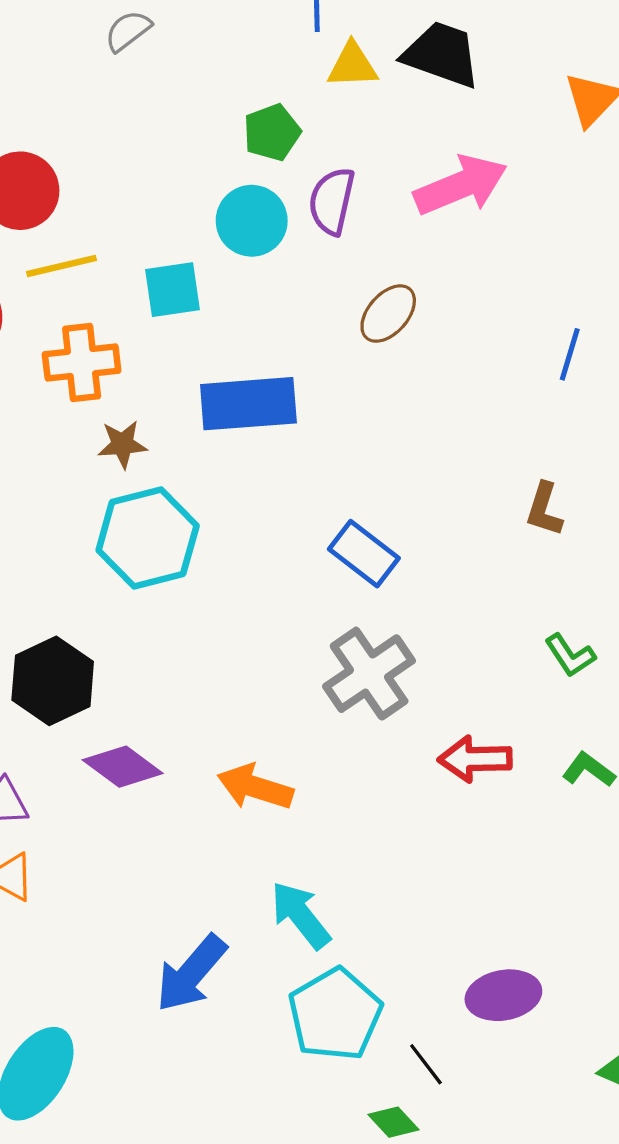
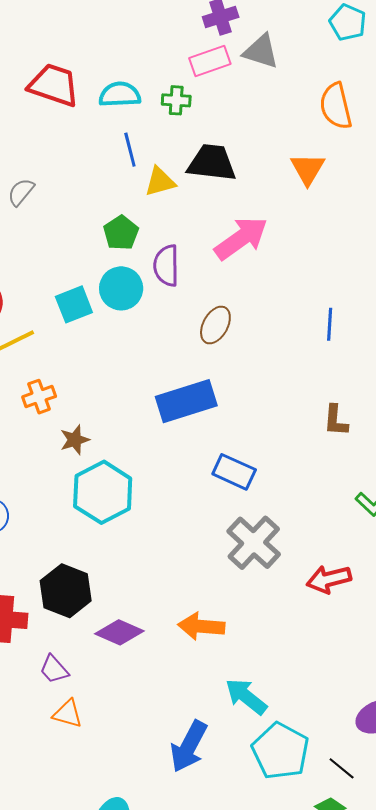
cyan square: (172, 290) -> (74, 304), moved
orange cross: (82, 362) -> (39, 397), size x0.7
blue rectangle: (248, 404) -> (186, 401), moved

